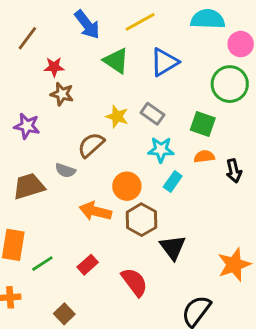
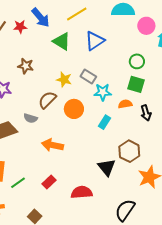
red star: (54, 67) -> (20, 27), moved
green circle: (230, 84) -> (137, 61), moved, size x0.6
green square: (203, 124) -> (136, 84), moved
cyan star: (161, 150) -> (103, 92), moved
orange circle: (127, 186) -> (74, 109), moved
brown hexagon: (141, 220) -> (129, 151), moved
red semicircle: (134, 282) -> (82, 192), turned -55

